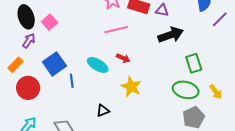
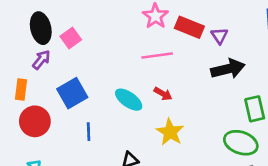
purple triangle: (162, 10) -> (219, 36), turned 40
orange rectangle: (15, 65) -> (21, 89), turned -42
blue line: (72, 81) -> (89, 132), moved

